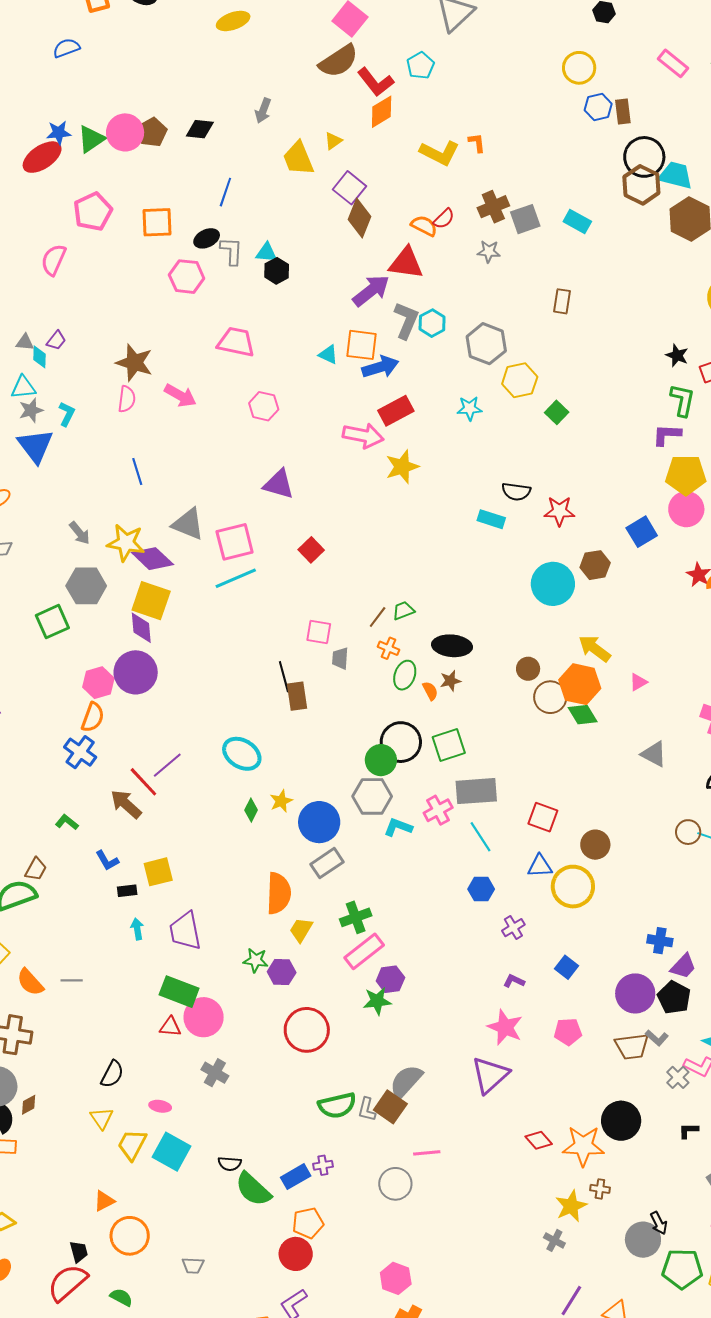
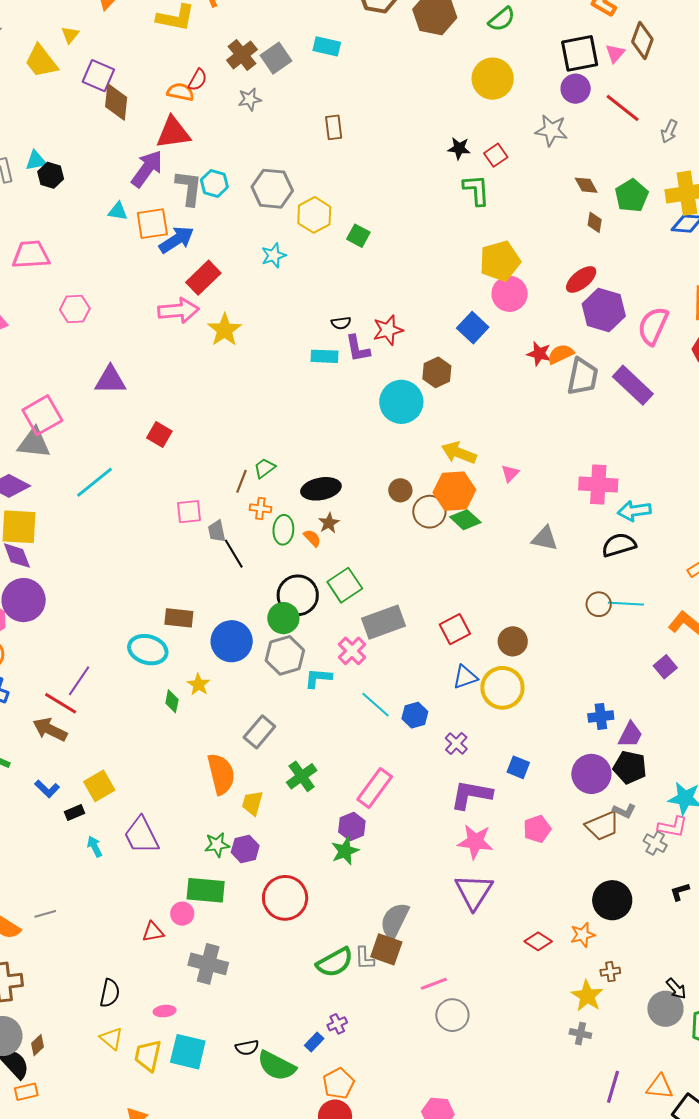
cyan triangle: (328, 355) -> (118, 211), moved
purple L-shape: (667, 435) -> (358, 349), moved, turned -88
black semicircle: (516, 492) -> (341, 323), size x0.7
pink square: (235, 542) -> (42, 415), moved
black line: (284, 677) -> (234, 554), moved
brown rectangle: (297, 696) -> (179, 618), moved, turned -60
red square: (543, 817) -> (455, 629), turned -32
blue circle: (319, 822) -> (232, 641), moved
cyan line: (481, 837) -> (375, 705), moved
pink rectangle: (364, 951) -> (375, 788), moved
purple L-shape: (514, 981) -> (471, 795), size x2.0
green rectangle: (179, 992) -> (206, 890), moved
pink circle: (204, 1017) -> (182, 914), size x0.6
gray cross: (215, 1073) -> (208, 964), size x1.4
orange star: (583, 1146) -> (583, 935), size x0.6
blue rectangle: (296, 1177) -> (314, 1042), size x0.7
gray circle: (395, 1184) -> (452, 1015), moved

